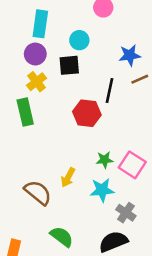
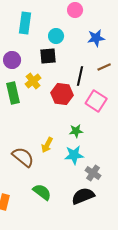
purple circle: (35, 54) -> (12, 60), moved
blue star: (130, 55) -> (96, 38), moved
yellow cross: (37, 82) -> (33, 81), moved
pink square: (132, 165) -> (96, 101), moved

